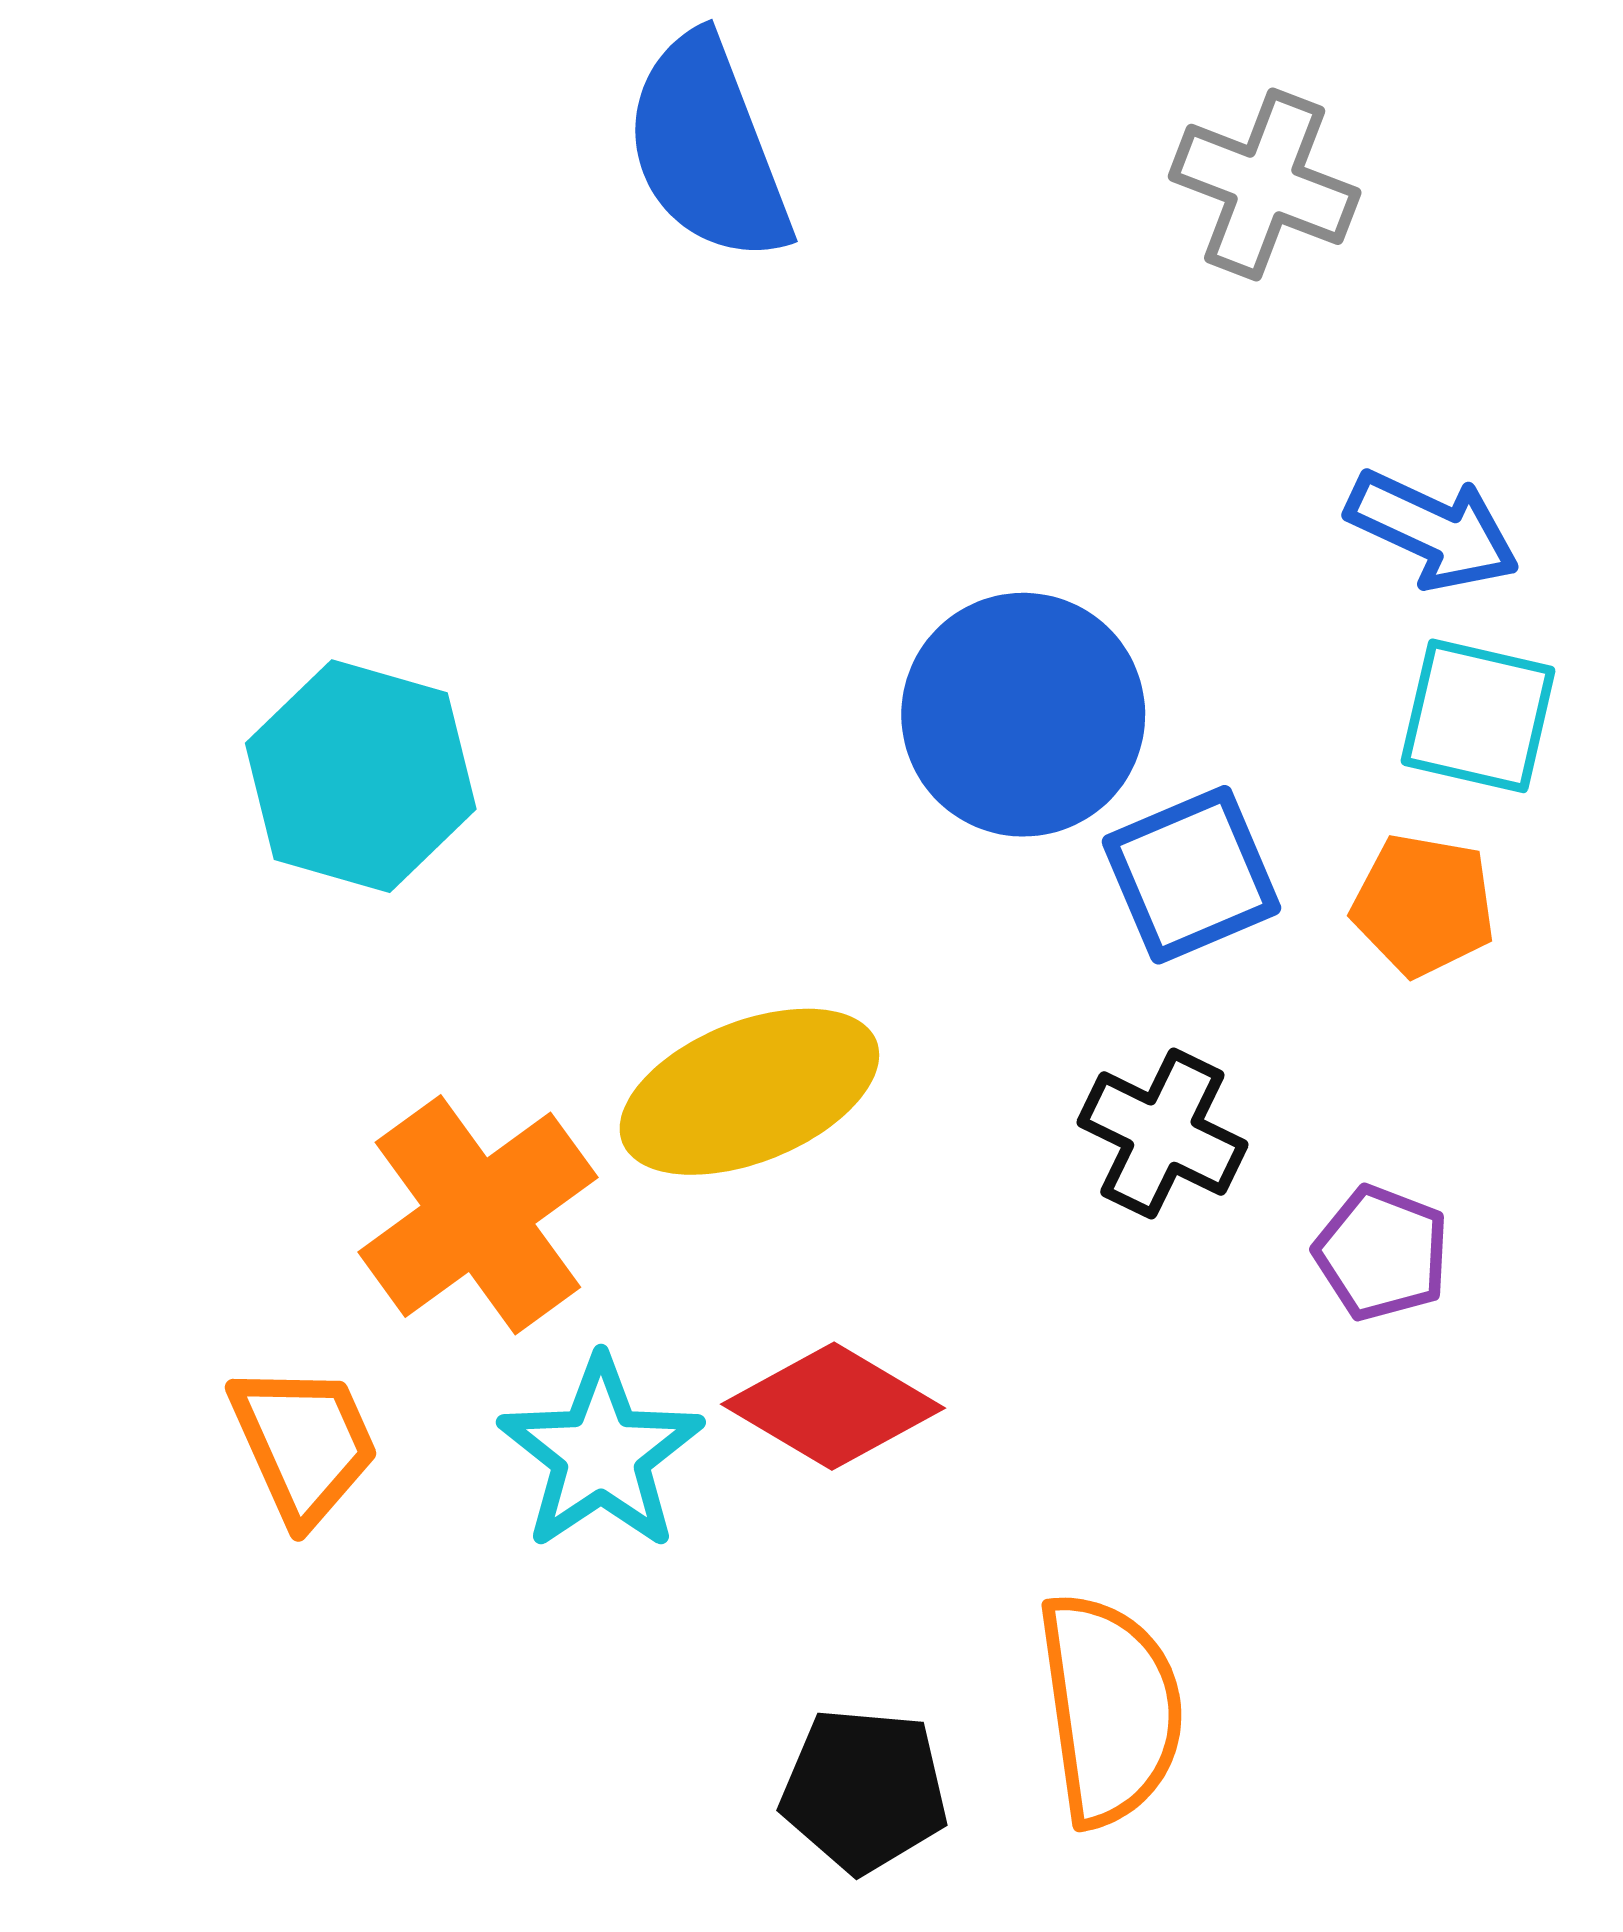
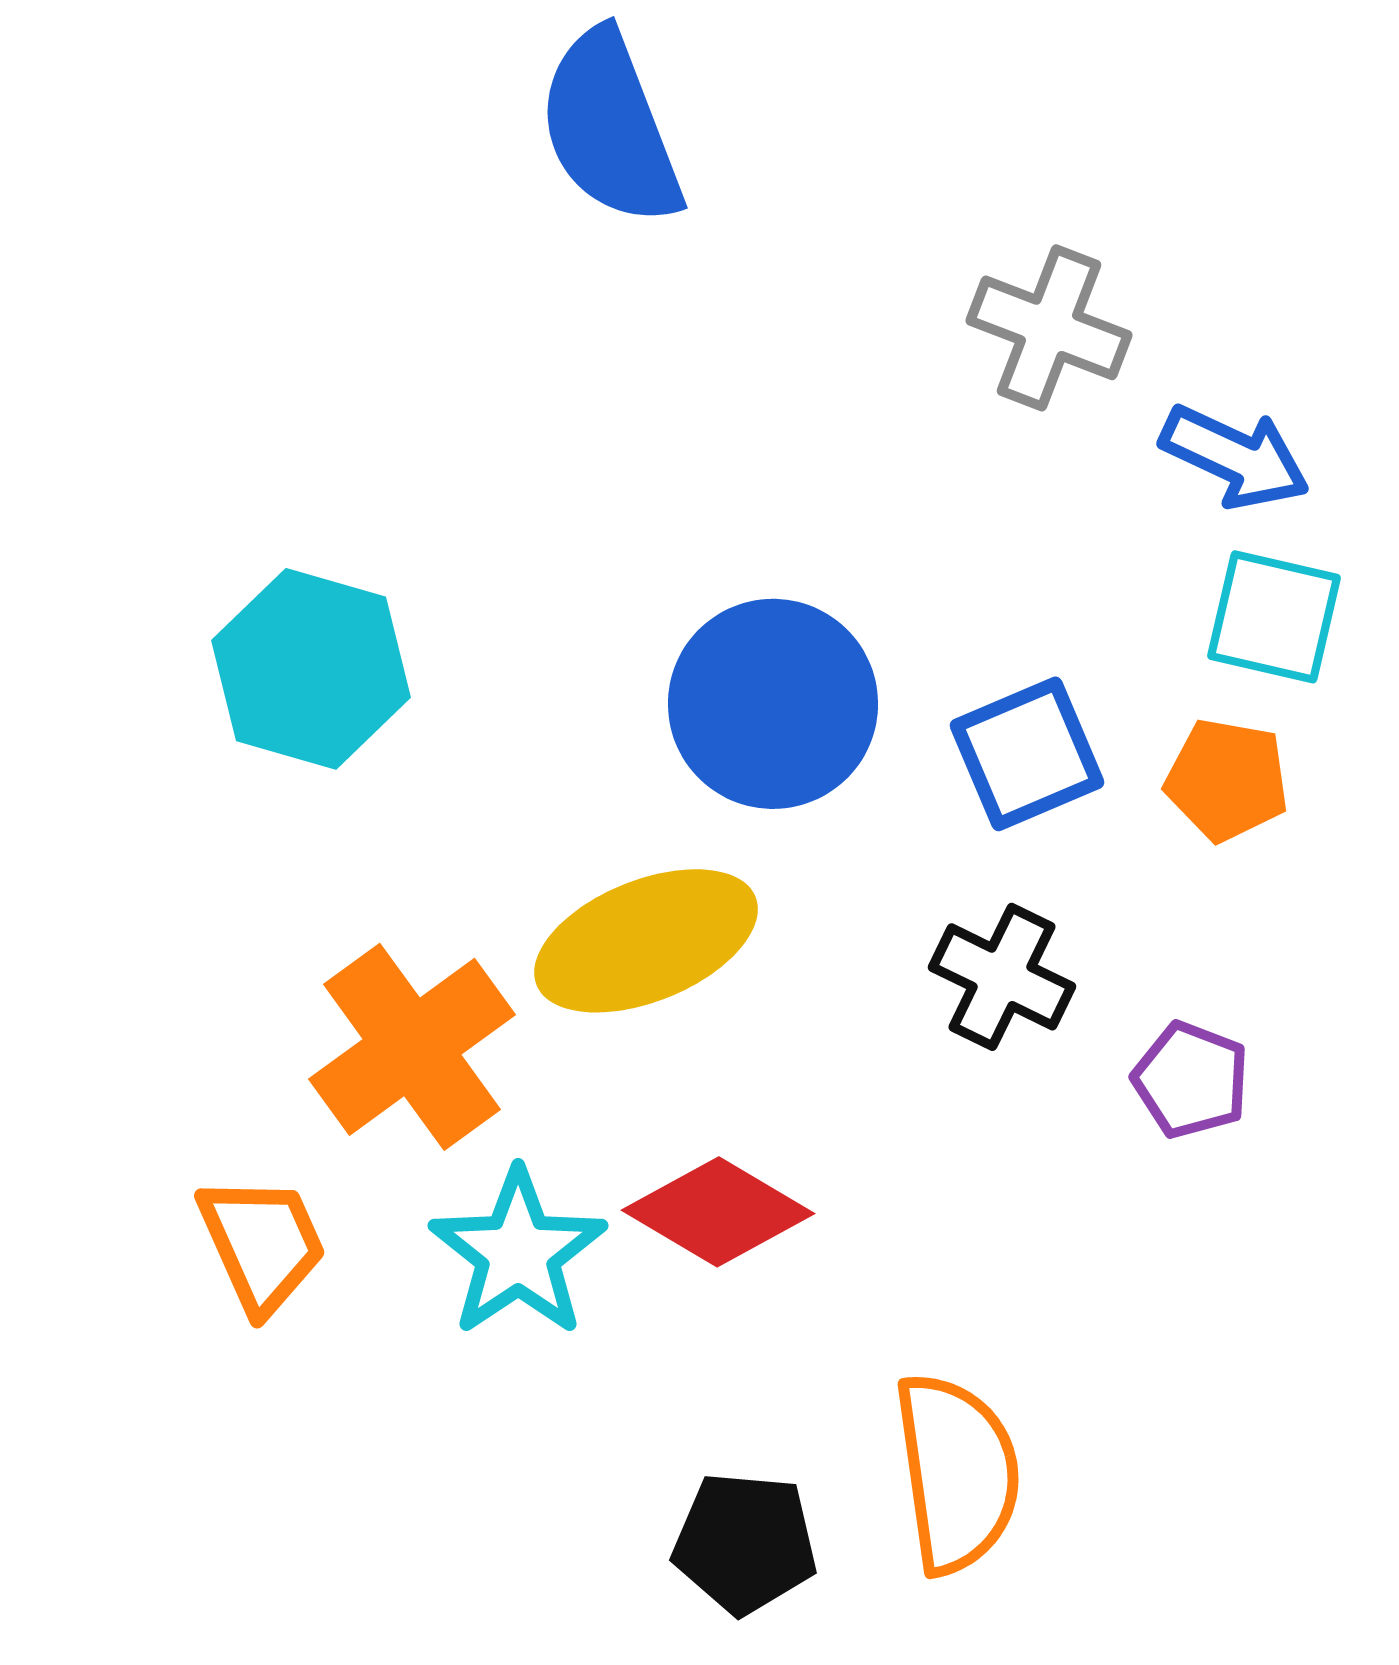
gray cross: (1265, 184) -> (1049, 328), moved
blue circle: (1023, 715) -> (773, 704), moved

